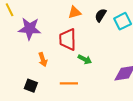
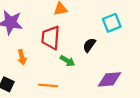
black semicircle: (101, 15) -> (89, 45), moved

